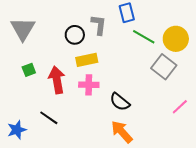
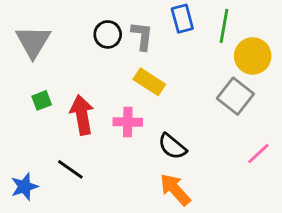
black circle: (75, 35) -> (108, 34), moved
green line: (144, 37) -> (224, 26), moved, turned 70
yellow rectangle: (87, 60) -> (149, 82), moved, turned 45

